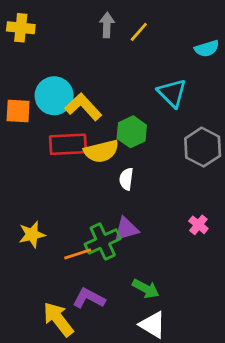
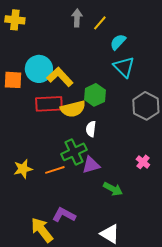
cyan semicircle: (207, 49) -> (118, 42), moved, turned 150
green cross: (103, 241) -> (74, 152), moved
orange line: (78, 254) -> (55, 170), moved
green arrow: (146, 289) -> (113, 189), moved

